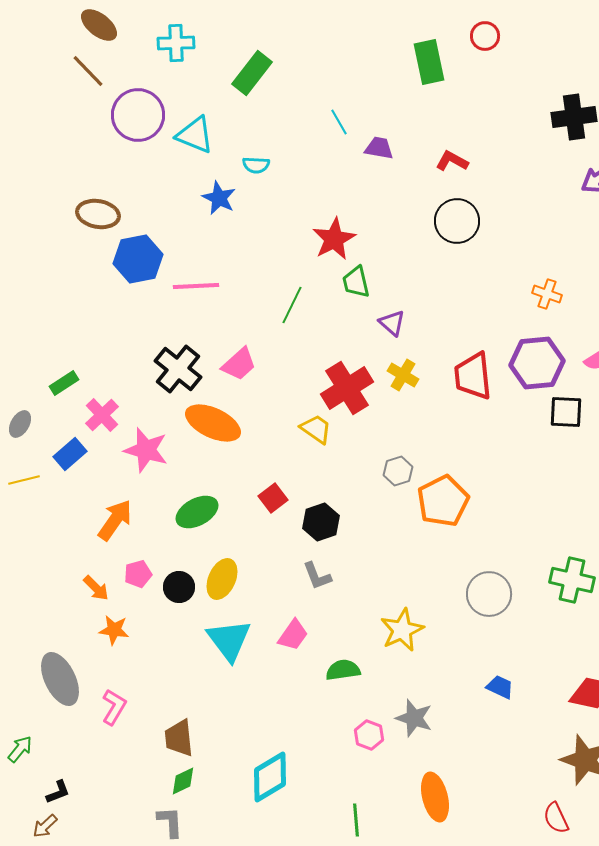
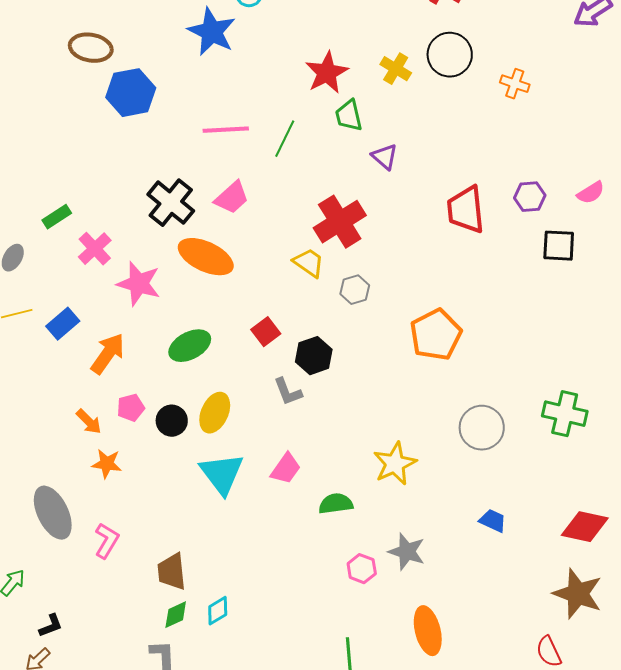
blue star: (219, 198) -> (212, 32), size x1.4
pink line: (196, 286) -> (226, 130), moved
orange cross: (547, 294) -> (515, 84), moved
purple hexagon: (537, 363) -> (530, 197), size x0.6
yellow cross: (403, 375) -> (396, 69), moved
blue rectangle: (70, 454) -> (63, 324), moved
gray hexagon: (398, 471) -> (355, 290), moved
gray L-shape: (317, 576) -> (288, 392), moved
cyan diamond: (270, 777) -> (218, 611), moved, size x0.6

